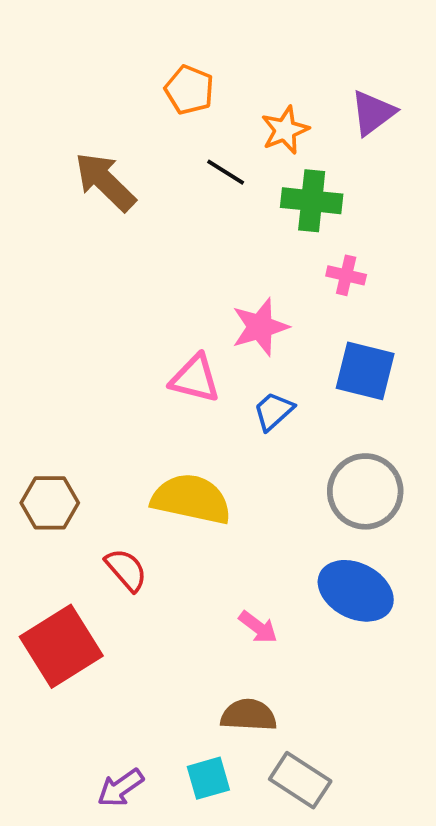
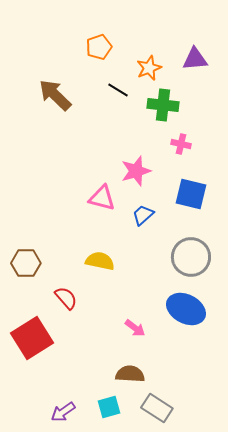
orange pentagon: (189, 90) -> (99, 47), turned 30
purple triangle: (373, 113) -> (195, 59), turned 32
yellow semicircle: (191, 499) -> (100, 261), size x0.7

